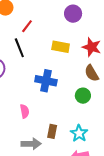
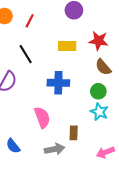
red line: (27, 26) -> (30, 21), moved
pink semicircle: (25, 111) -> (42, 117), size x1.5
cyan star: (79, 133) -> (99, 112), moved

